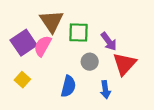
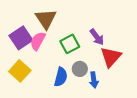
green square: (78, 33) -> (70, 44), moved, turned -30
gray circle: (90, 62) -> (80, 69), moved
yellow square: (22, 80) -> (20, 71), size x1.5

